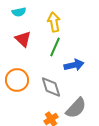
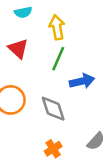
cyan semicircle: (19, 12) -> (23, 12), moved
gray semicircle: (76, 108) -> (96, 141), moved, size x0.7

